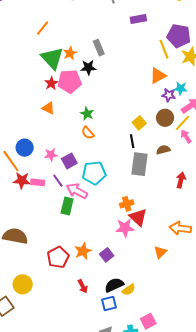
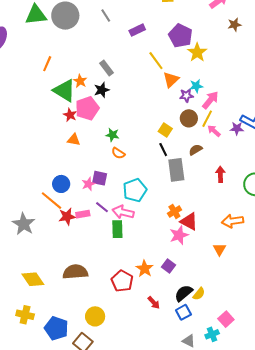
purple pentagon: (179, 36) -> (181, 36), turned 30
yellow line: (164, 49) -> (156, 61), moved
purple square: (69, 161) -> (100, 178), moved, turned -35

